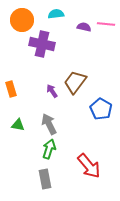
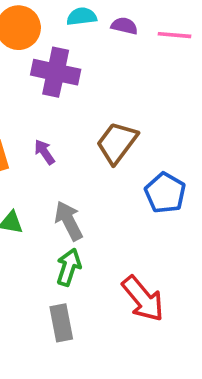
purple semicircle: (84, 27) -> (124, 26), moved
purple arrow: (52, 91) -> (45, 152), moved

